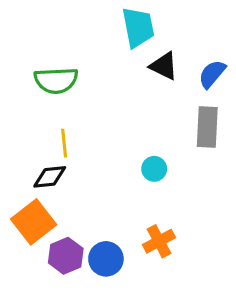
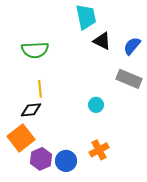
gray rectangle: (207, 127) -> (129, 79), turned -70

